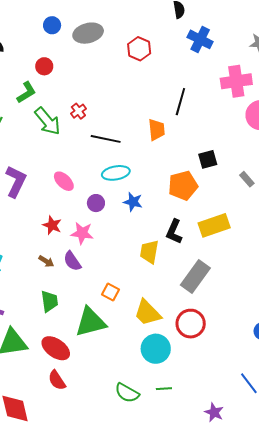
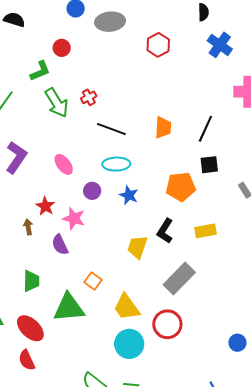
black line: (180, 102) -> (205, 129), moved
yellow rectangle: (214, 225) -> (205, 231), size x0.7
brown arrow: (46, 261) -> (28, 227), moved, turned -140

